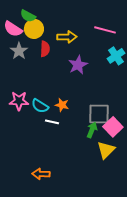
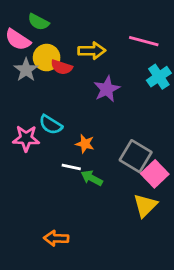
yellow circle: (34, 29) -> (47, 58), moved
red semicircle: (45, 49) -> (62, 67), turned 105
cyan semicircle: (40, 106) -> (51, 125), moved
gray square: (99, 114) -> (136, 156), turned 30
green arrow: (92, 130) -> (92, 178), moved, turned -84

